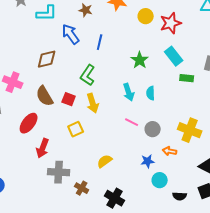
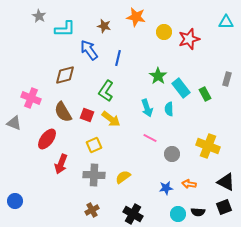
cyan rectangle: (174, 56) -> (181, 88), moved
green rectangle: (187, 78) -> (205, 94), turned 56
yellow arrow: (93, 103) -> (111, 119), turned -36
gray circle: (153, 129) -> (172, 154), moved
orange arrow: (170, 151) -> (189, 184), moved
blue star: (148, 161) -> (166, 188), moved
gray cross: (59, 172) -> (94, 175), moved
cyan circle: (160, 180) -> (178, 214), moved
brown cross: (82, 188) -> (92, 210), moved, turned 32

